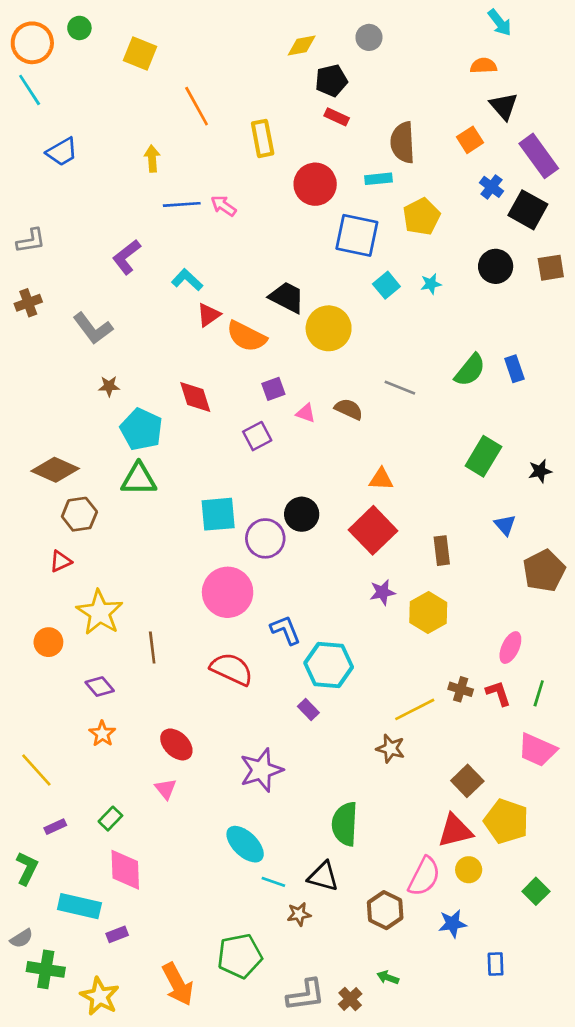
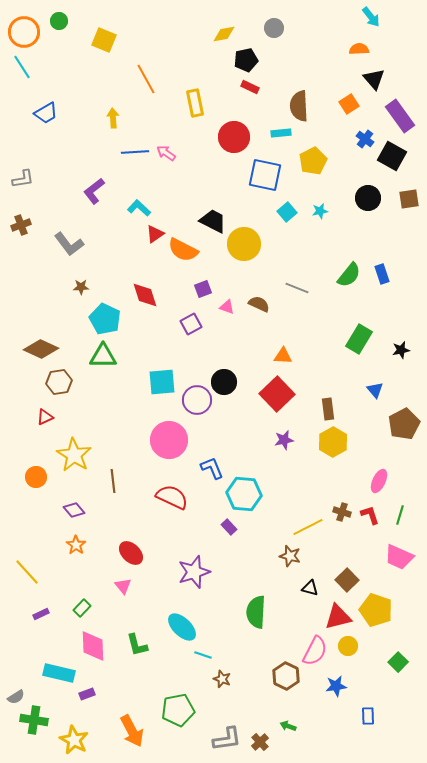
yellow hexagon: (428, 612) -> (333, 442), moved
green L-shape: (27, 868) -> (137, 645), moved, turned 140
black triangle: (323, 876) -> (310, 588), moved, size x0.7
brown star: (299, 914) -> (222, 679), turned 30

